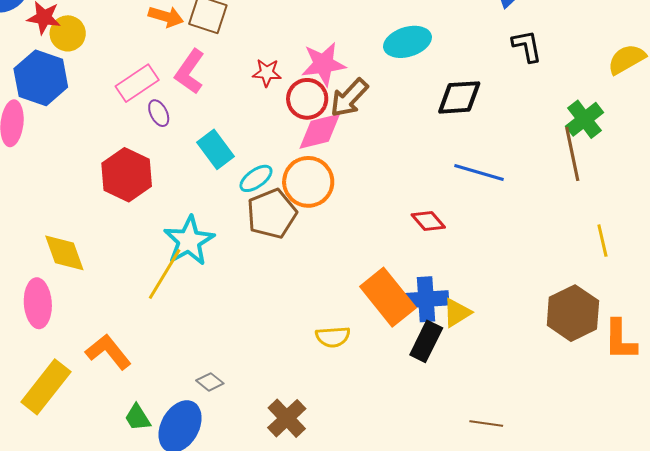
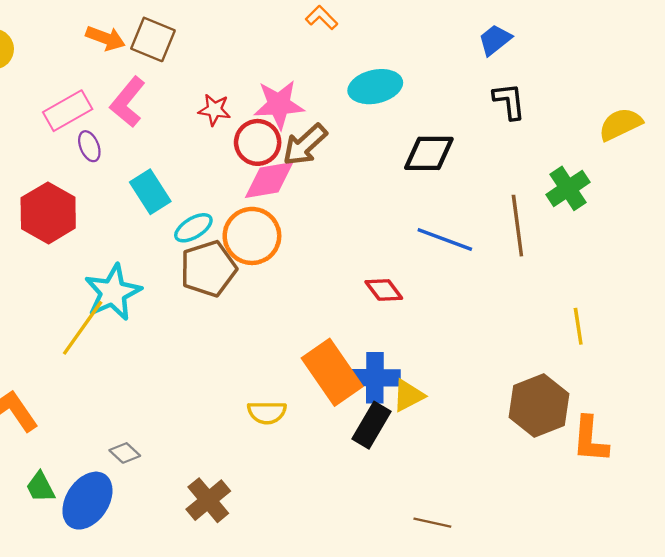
brown line: (572, 154) -> (517, 226), moved

